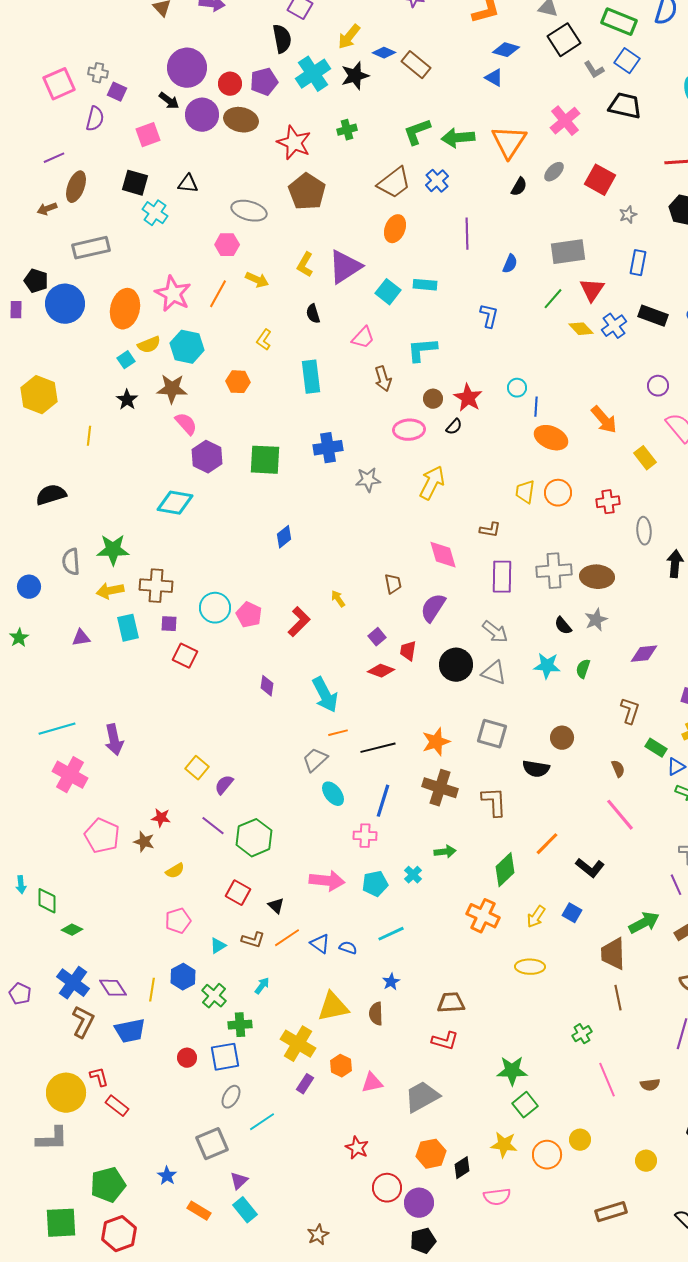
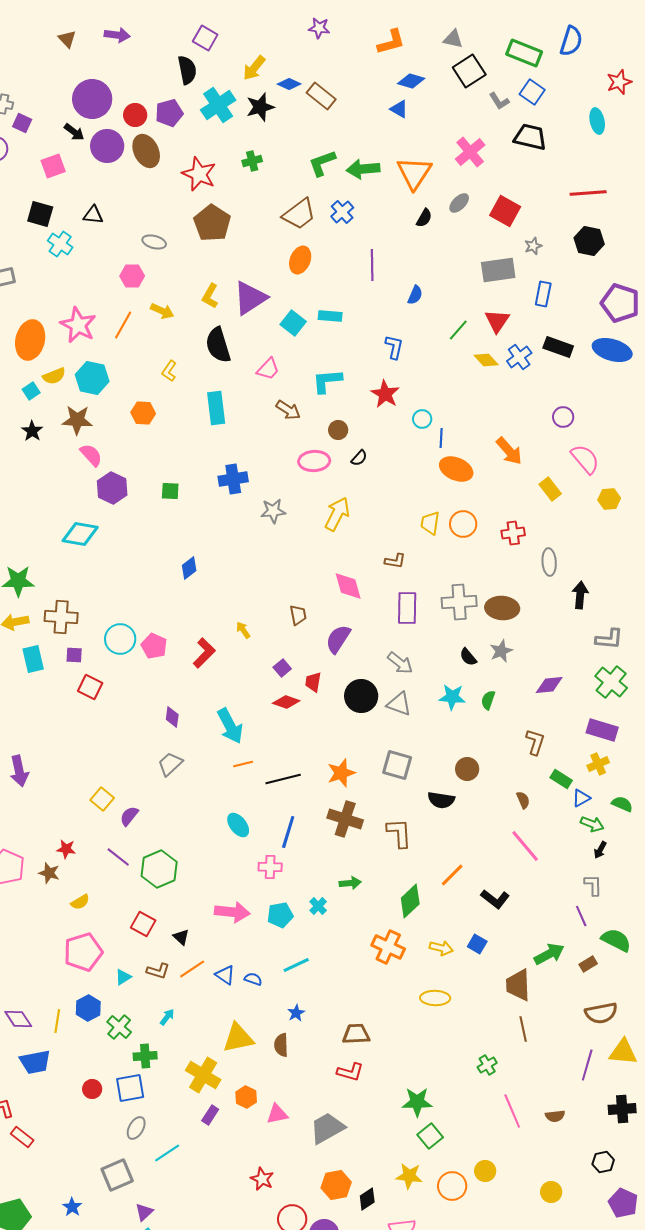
brown ellipse: (241, 120) -> (146, 151), turned 52
gray ellipse: (249, 211) -> (154, 242), size x0.7
gray rectangle: (568, 252) -> (498, 270), moved
black semicircle: (313, 314) -> (218, 345), size x1.8
brown arrow: (383, 379) -> (288, 410), turned -40
red star: (468, 398) -> (385, 394), moved
green square: (265, 460) -> (170, 491), size x0.6
gray trapezoid: (315, 760) -> (170, 764), moved
yellow arrow: (536, 917) -> (441, 948), turned -110
pink pentagon: (178, 921) -> (83, 952), size x1.5

